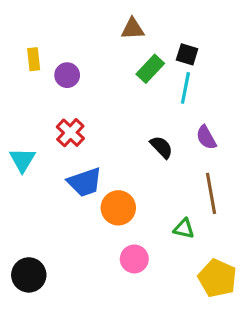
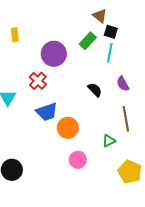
brown triangle: (133, 29) -> (100, 16), moved, turned 42
purple circle: (67, 75) -> (54, 54), moved, size x1.6
green triangle: (184, 229) -> (109, 141), turned -40

